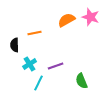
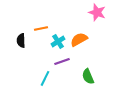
orange semicircle: (67, 20) -> (79, 39), moved
cyan cross: (30, 64) -> (58, 41), moved

